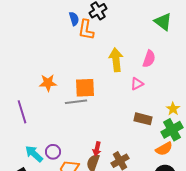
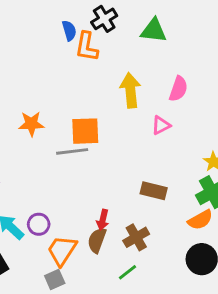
green triangle: (163, 22) -> (154, 31), moved, turned -30
brown rectangle: (143, 119) -> (154, 191), moved

